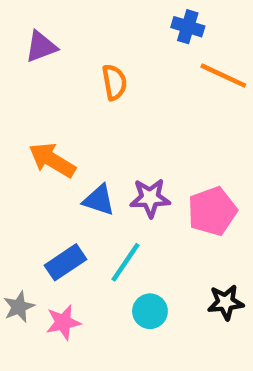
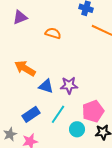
orange semicircle: (114, 82) -> (53, 33), turned -63
pink pentagon: (212, 211) -> (93, 111), moved
cyan circle: (150, 311) -> (77, 129), moved

